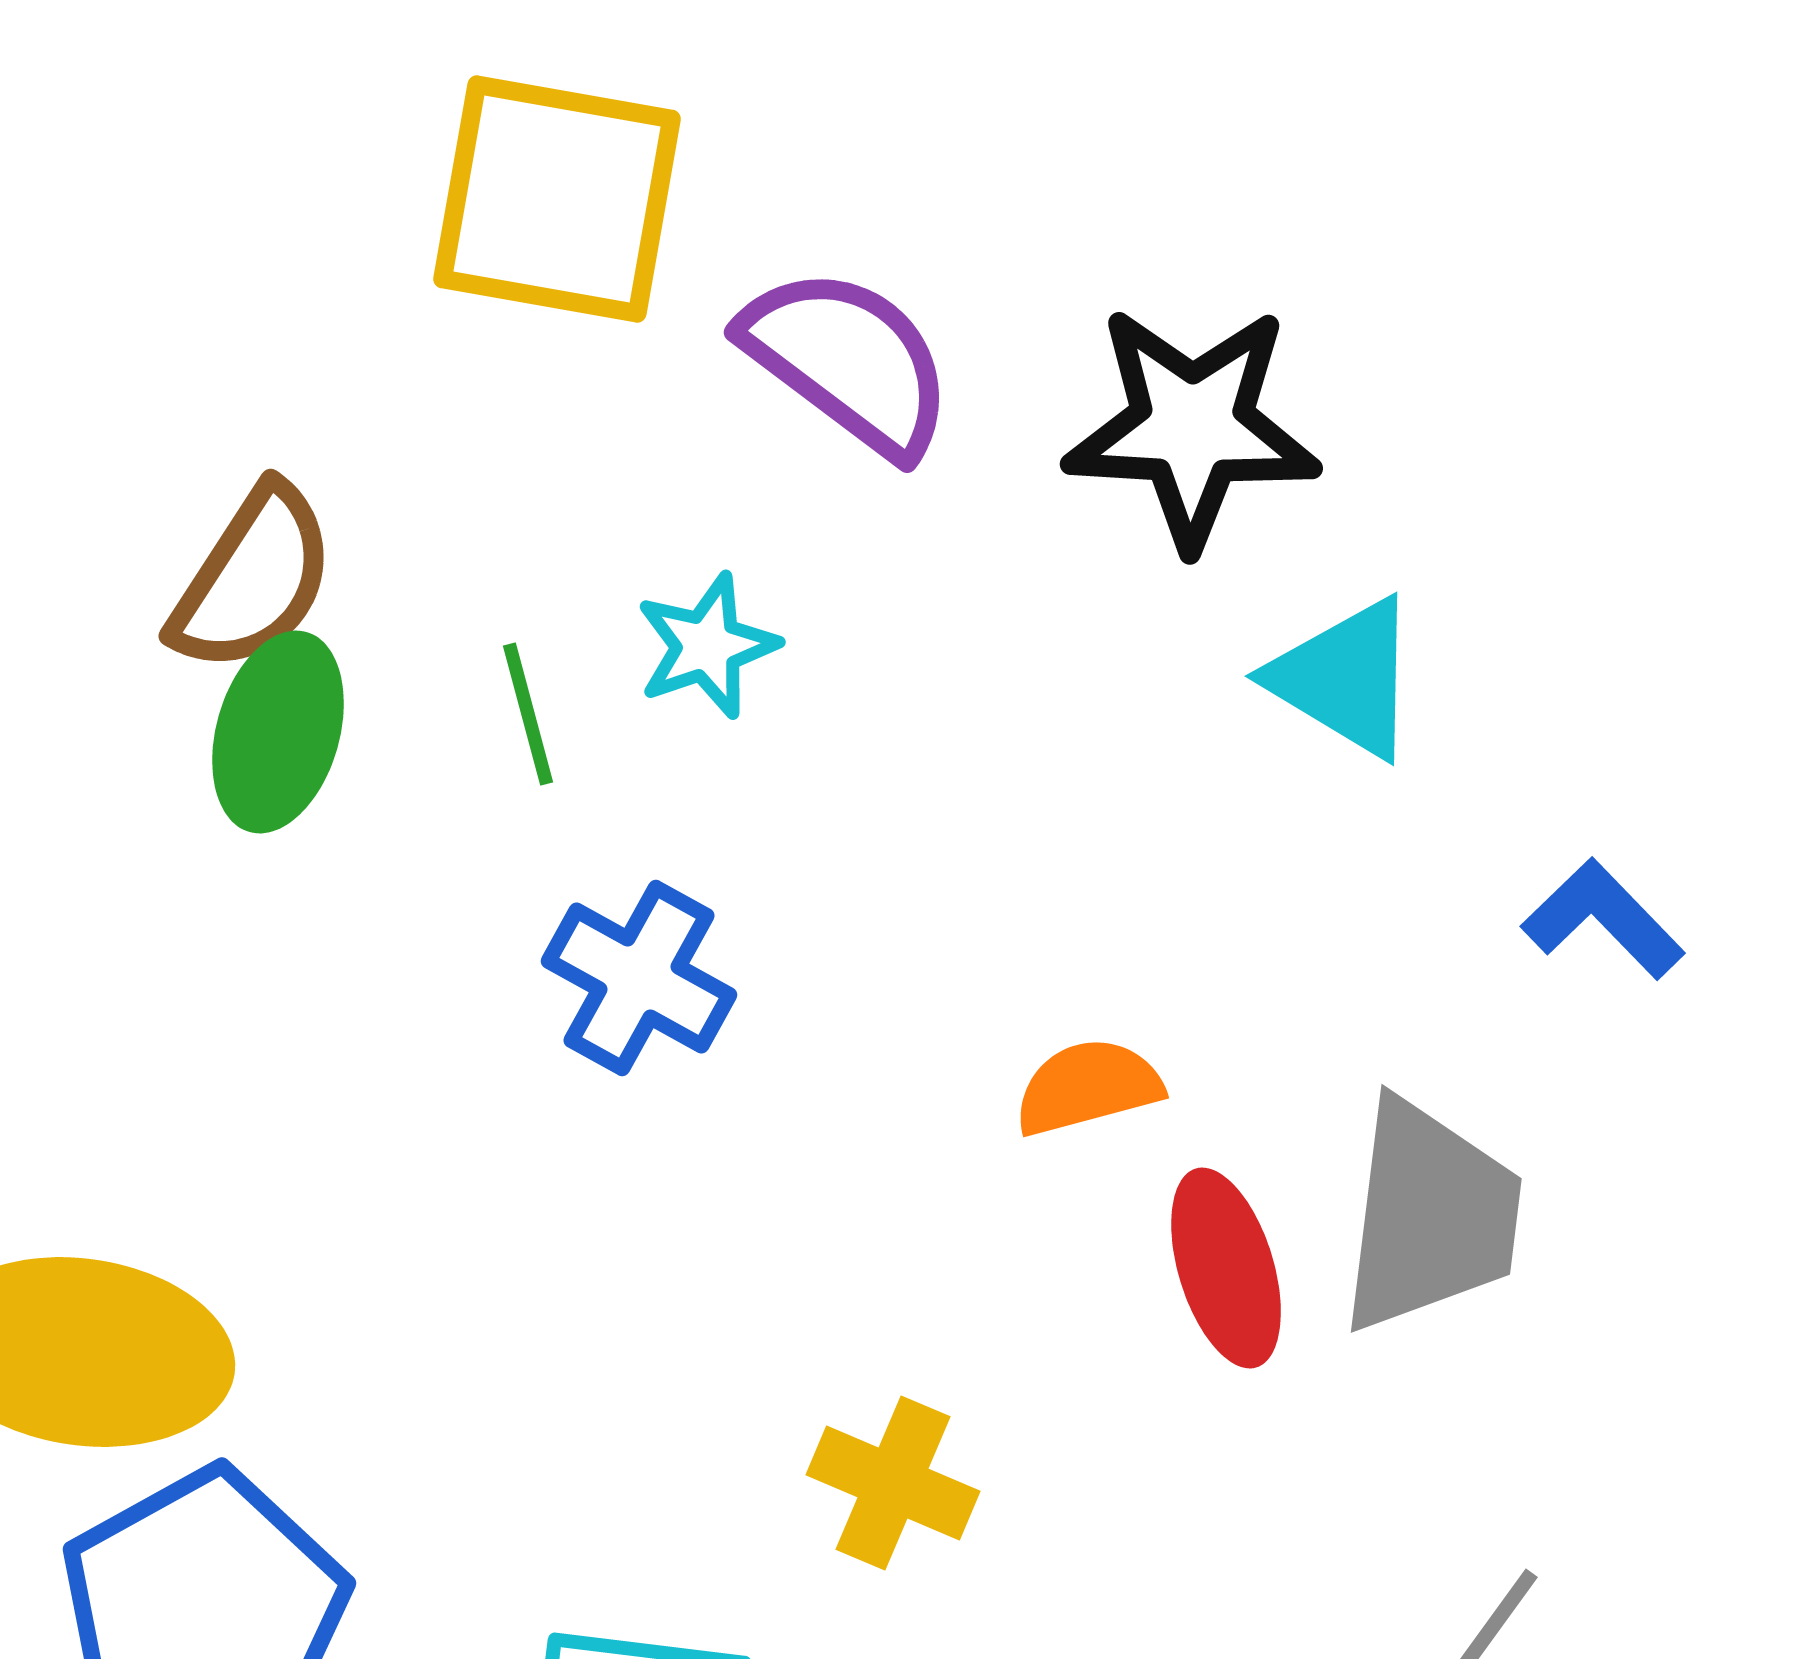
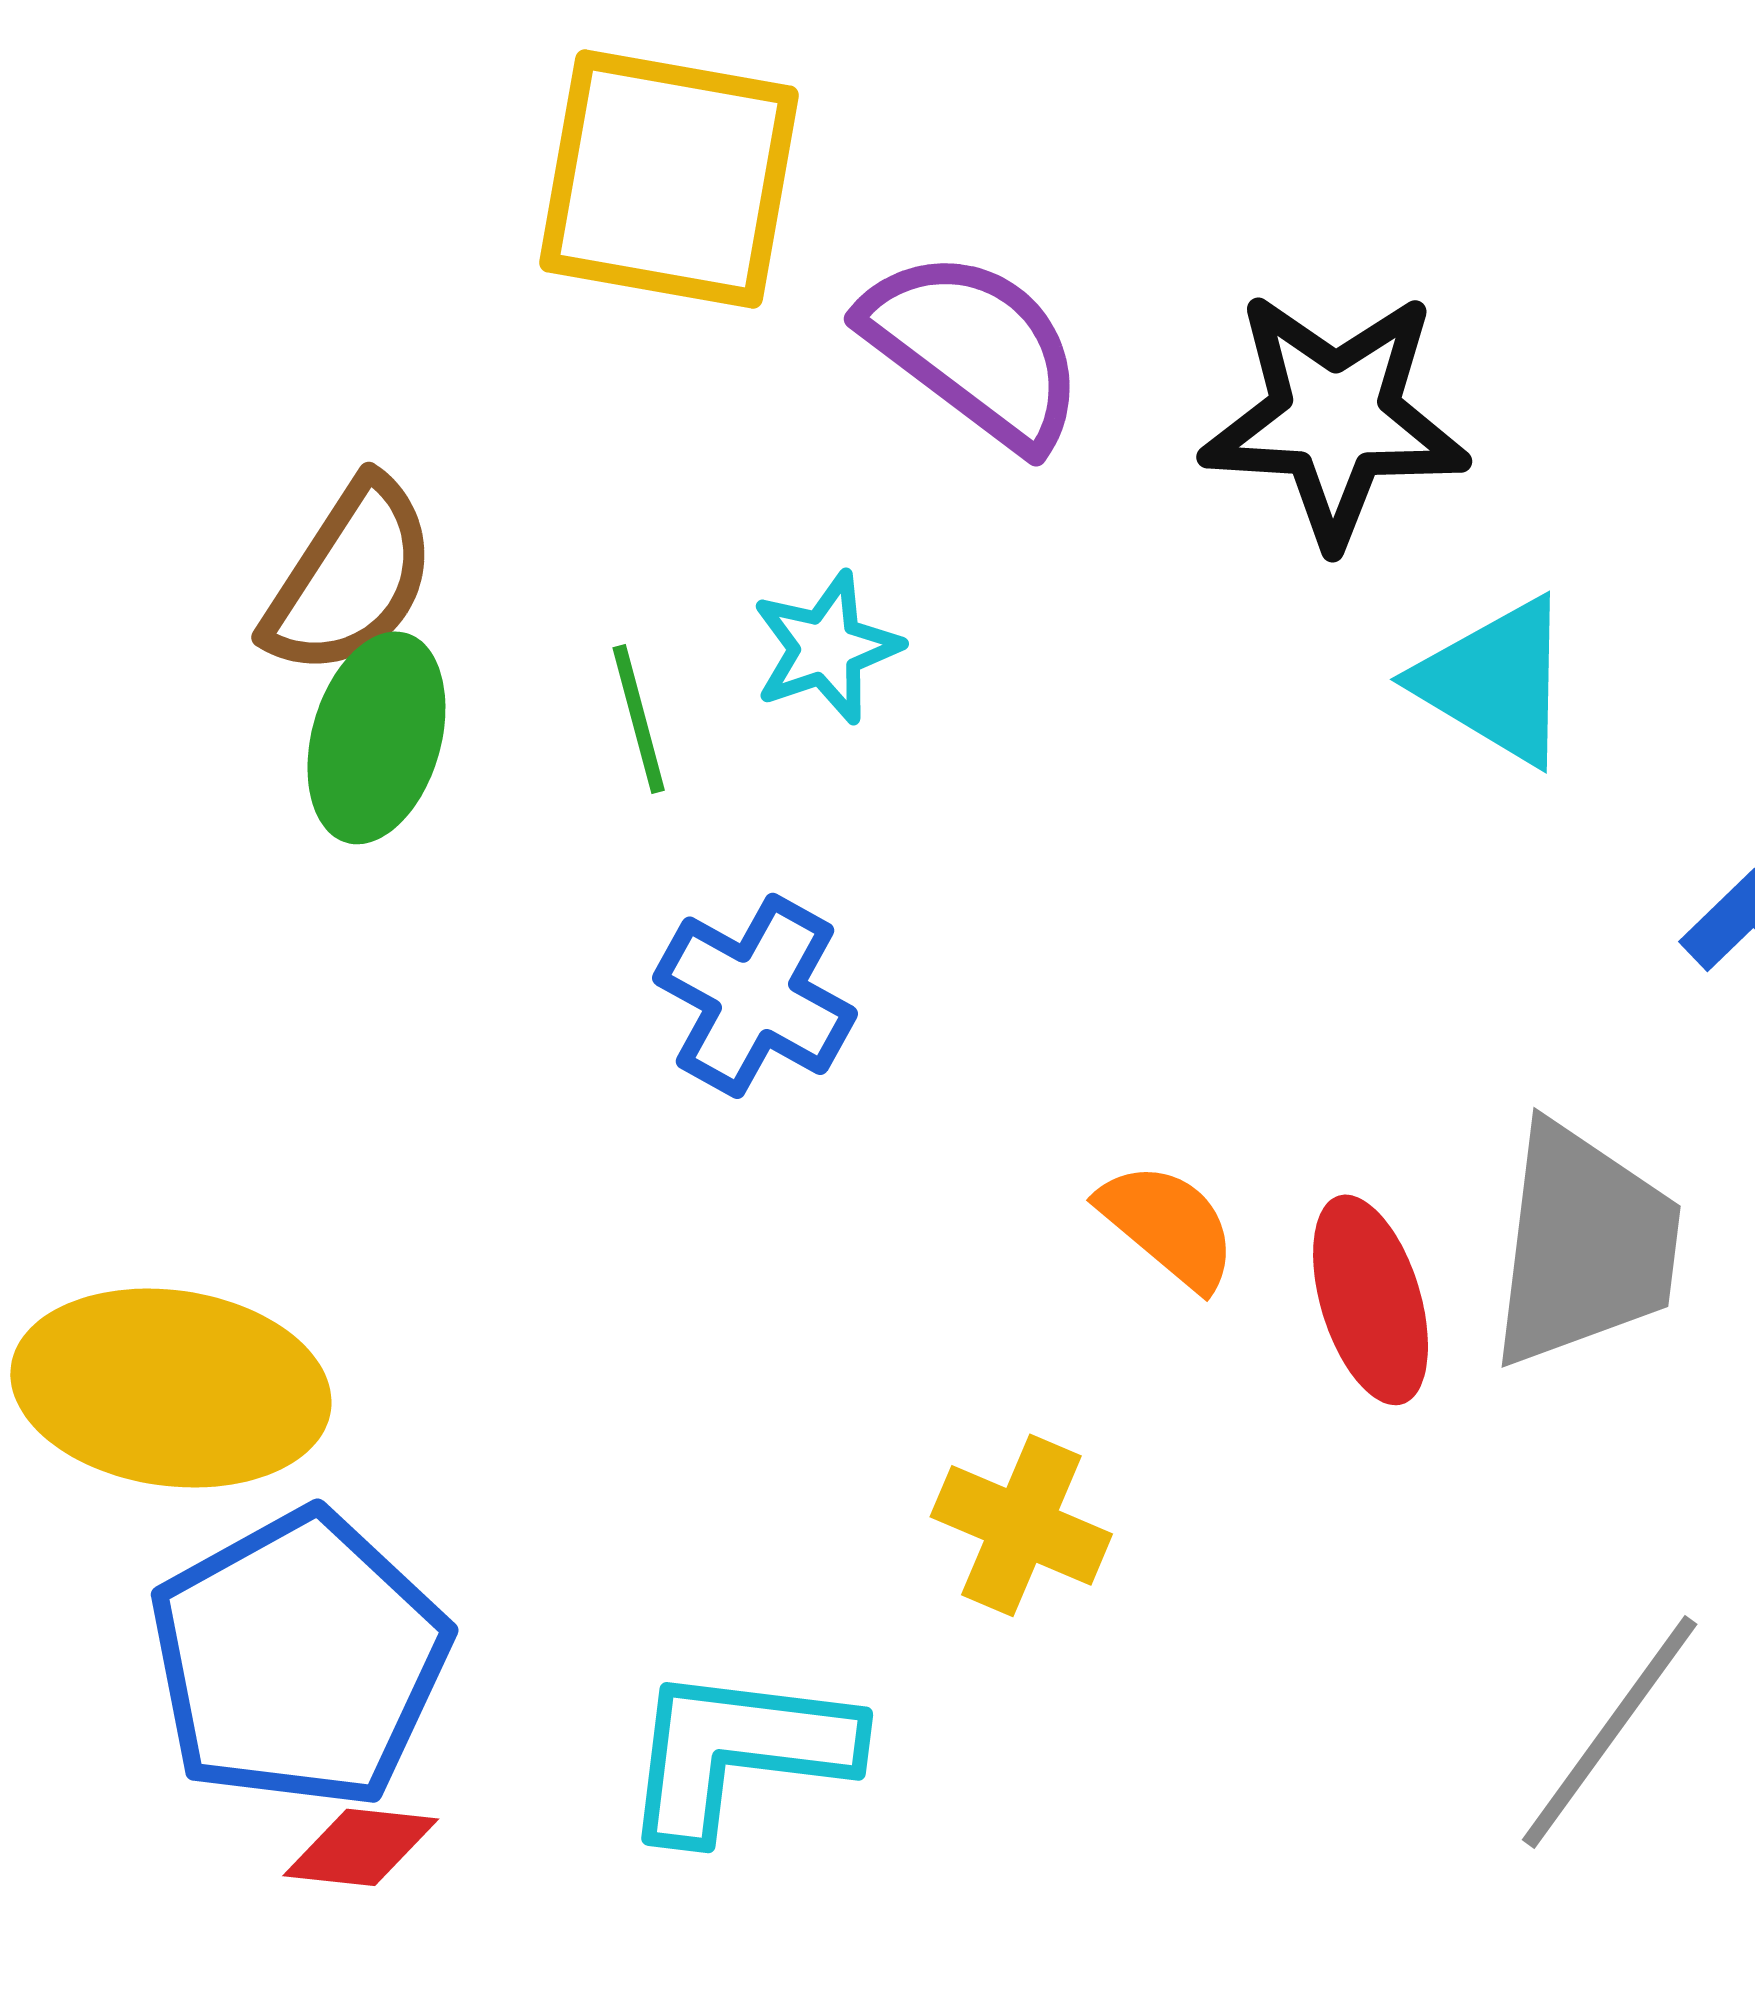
orange semicircle: (1088, 1087) -> (1168, 1226), moved, turned 55

